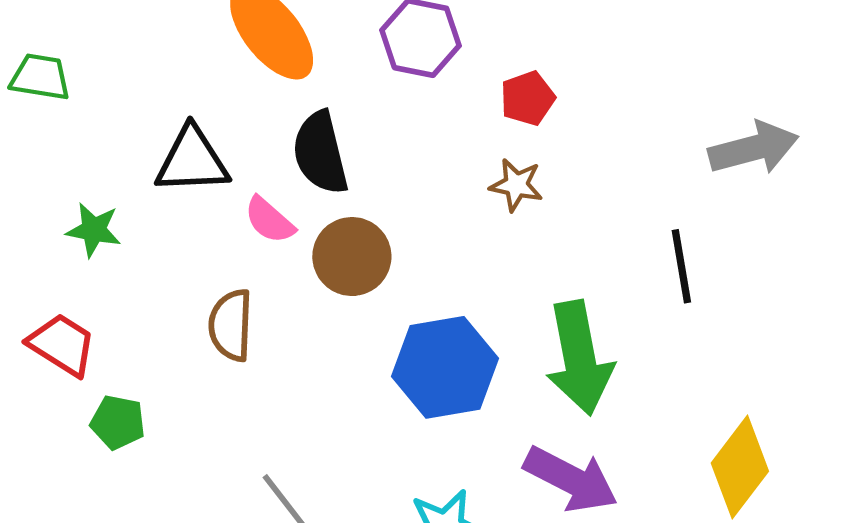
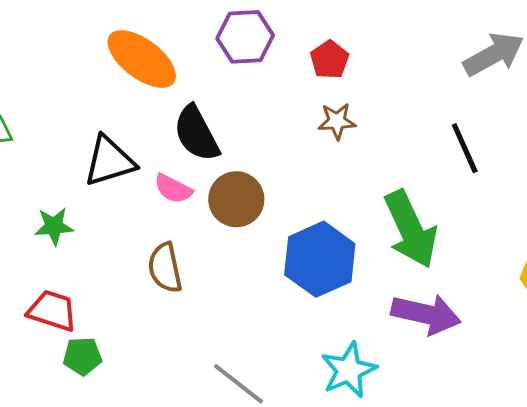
green pentagon: (118, 422) -> (82, 356), moved

